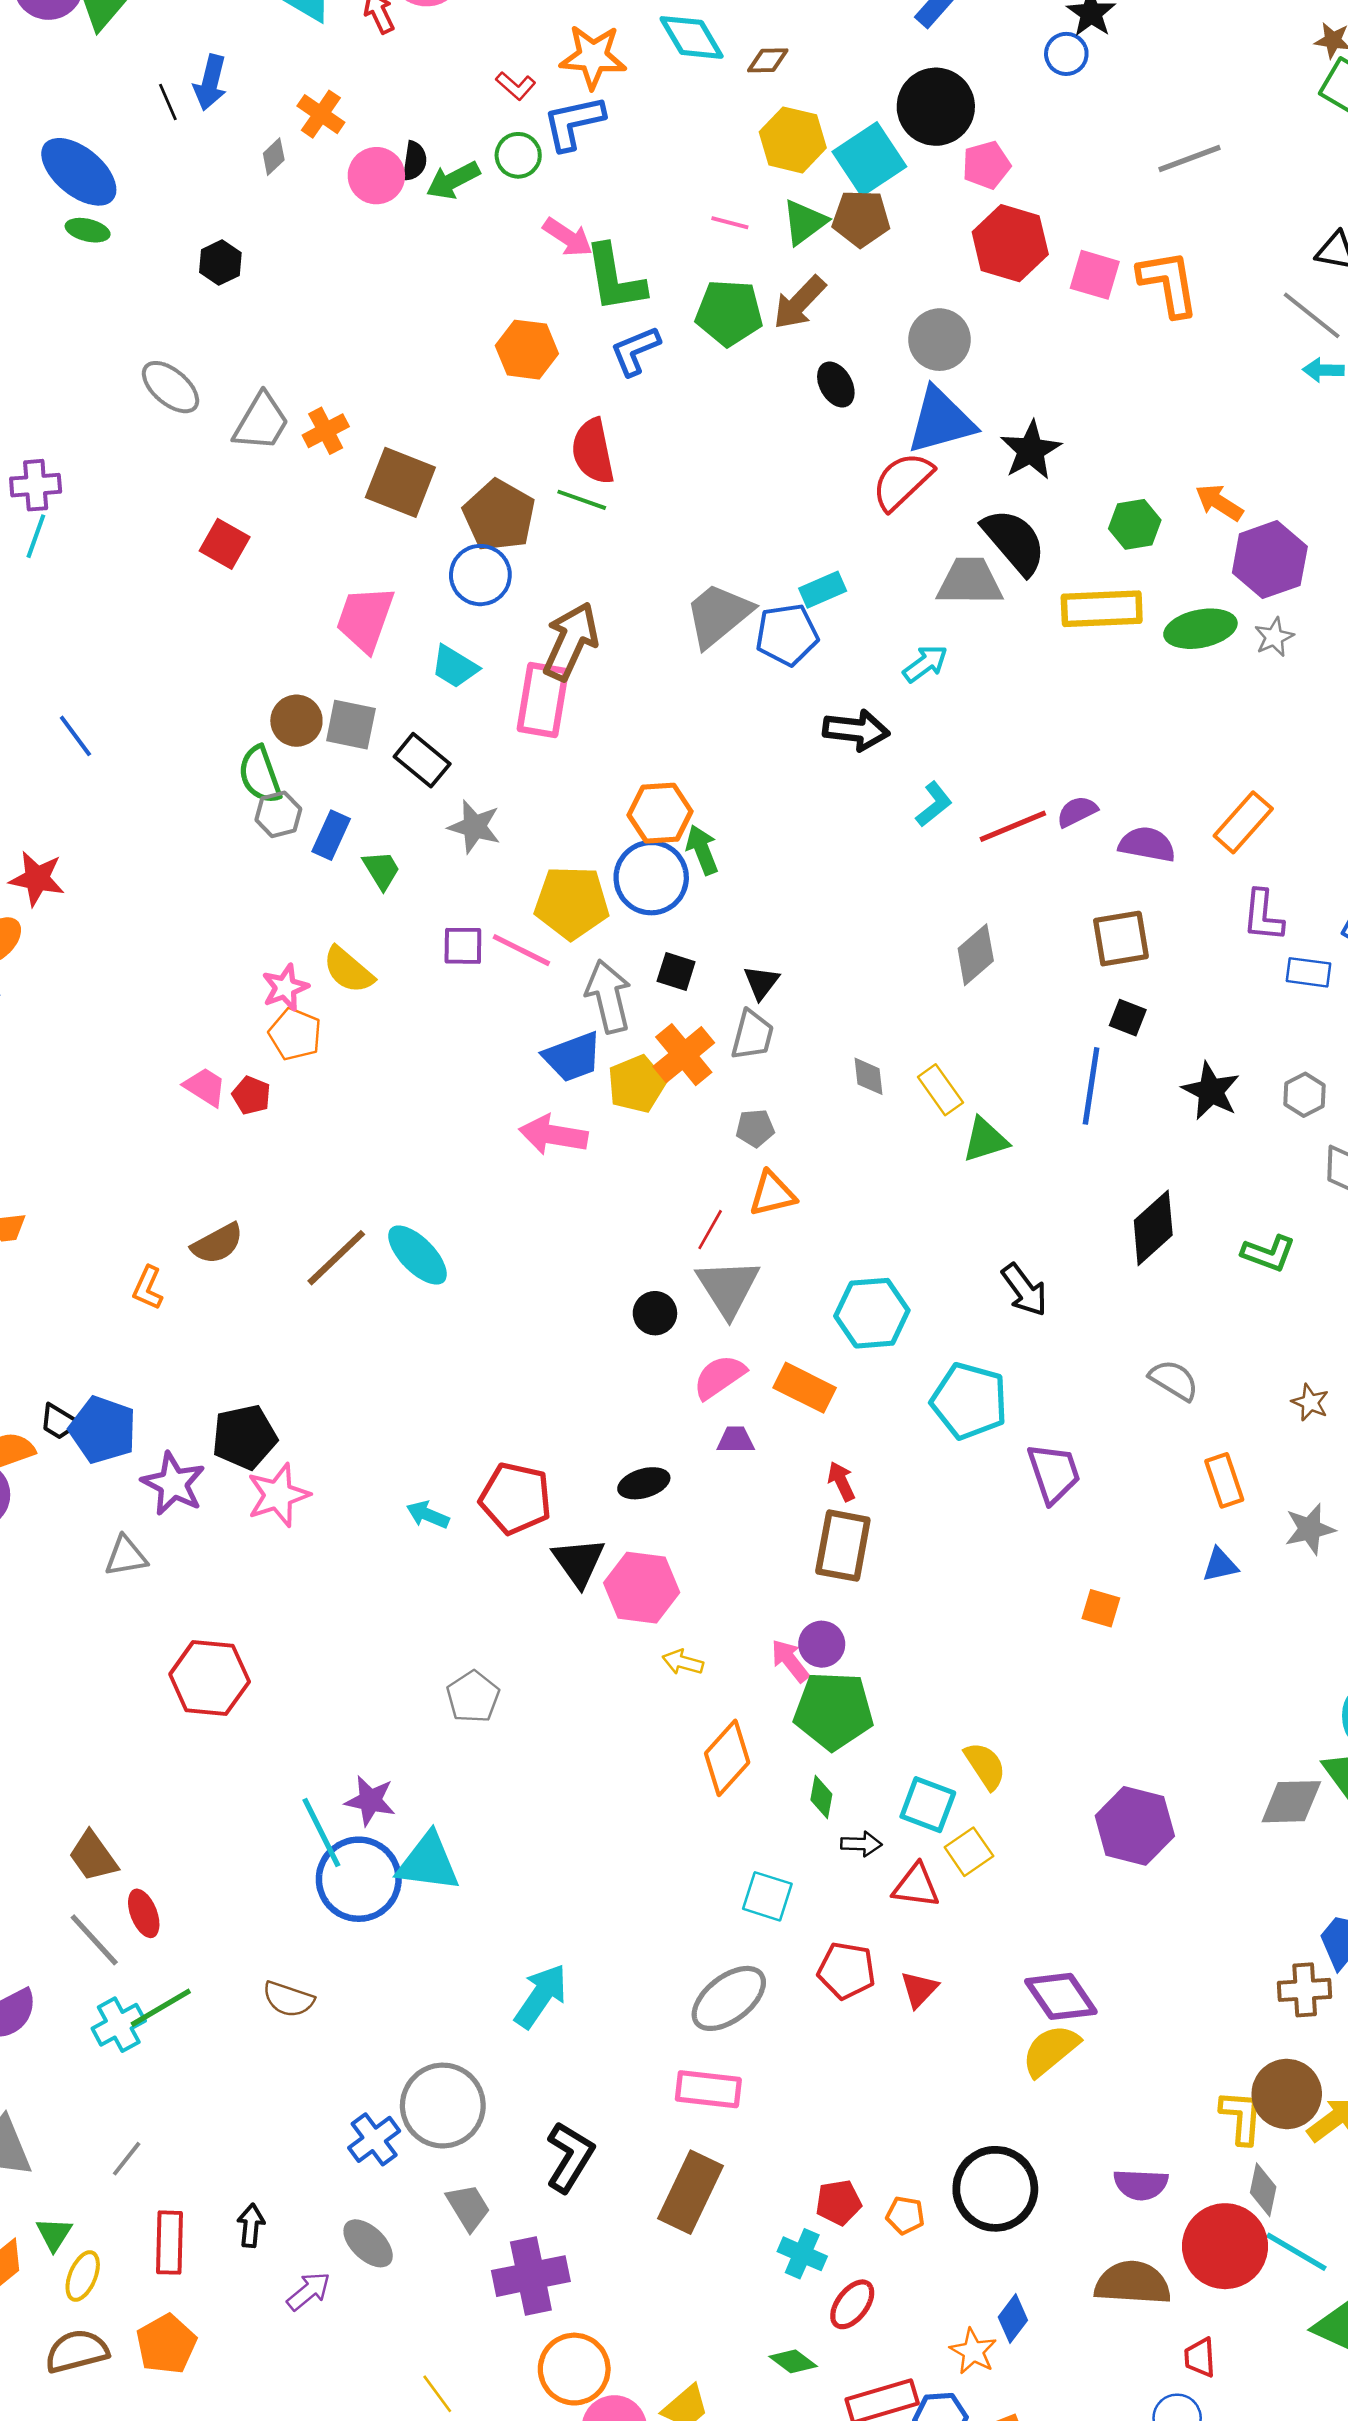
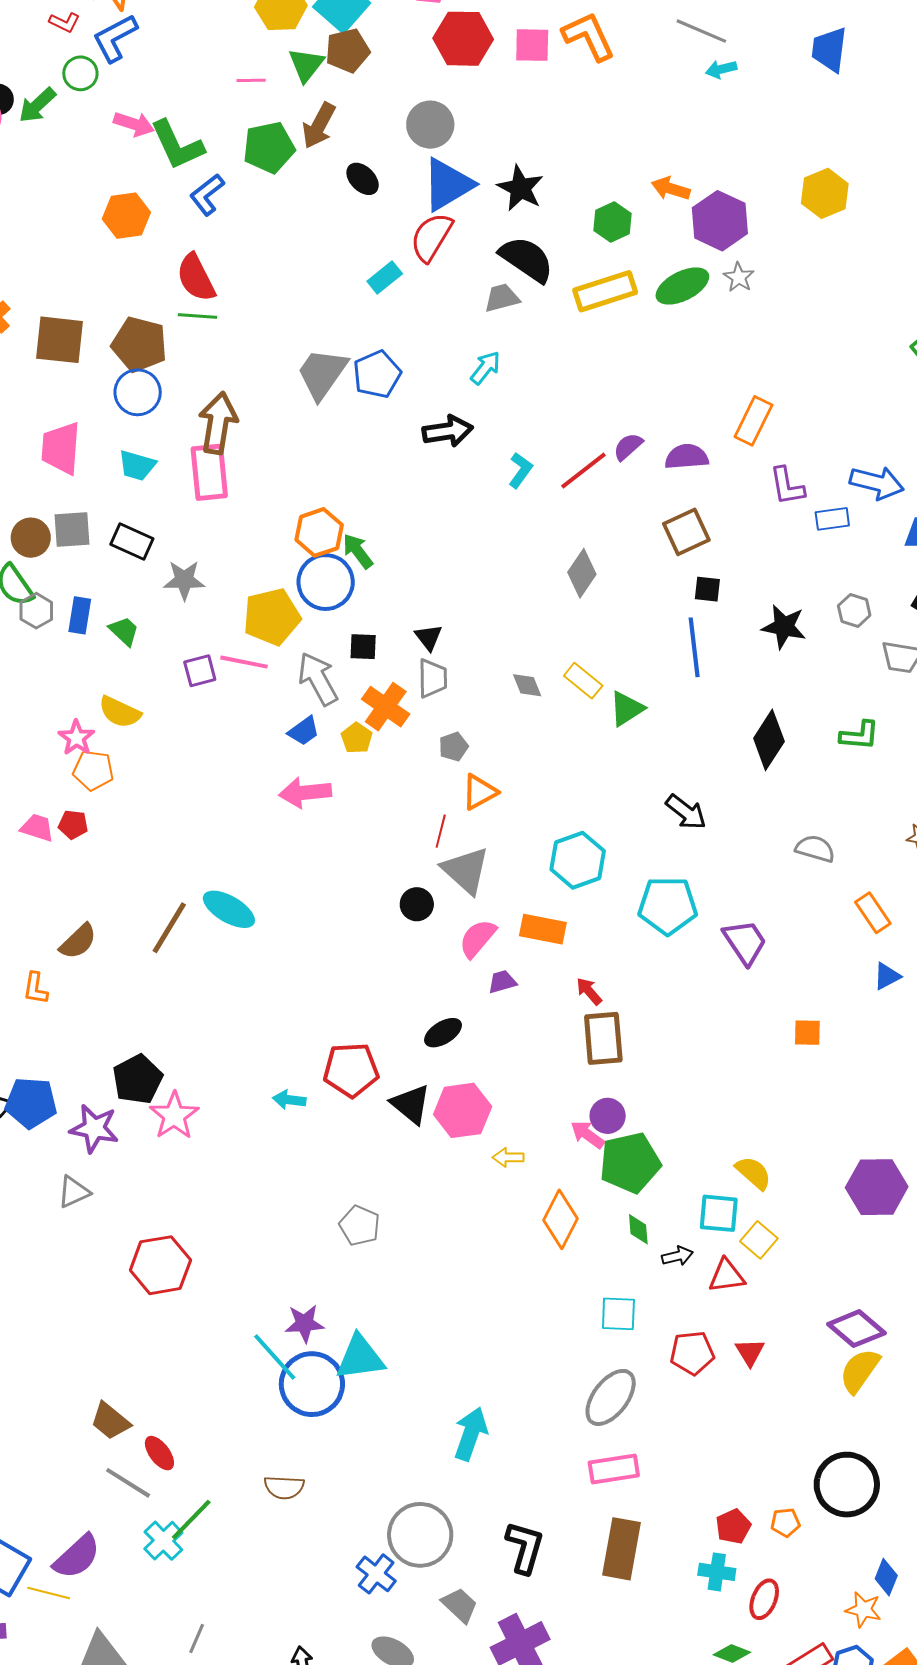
gray trapezoid: (970, 582) -> (502, 298), size x0.7
cyan rectangle: (823, 590) -> (385, 278), moved
blue trapezoid: (572, 1057) -> (304, 731), size x0.7
yellow pentagon: (637, 1084) -> (357, 738), size x0.7

